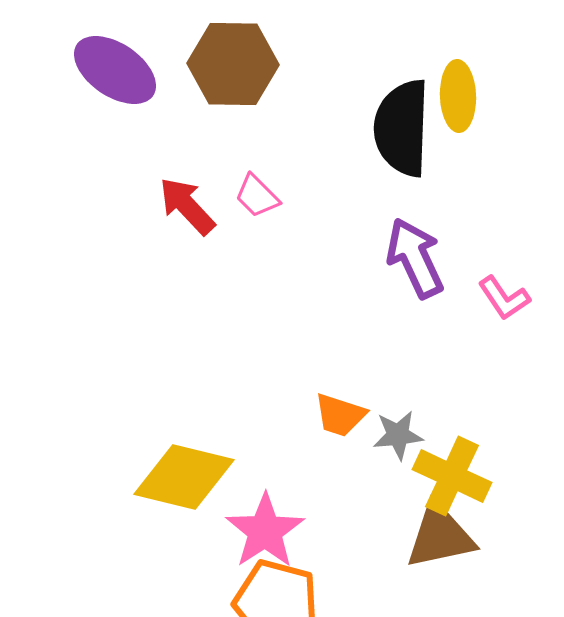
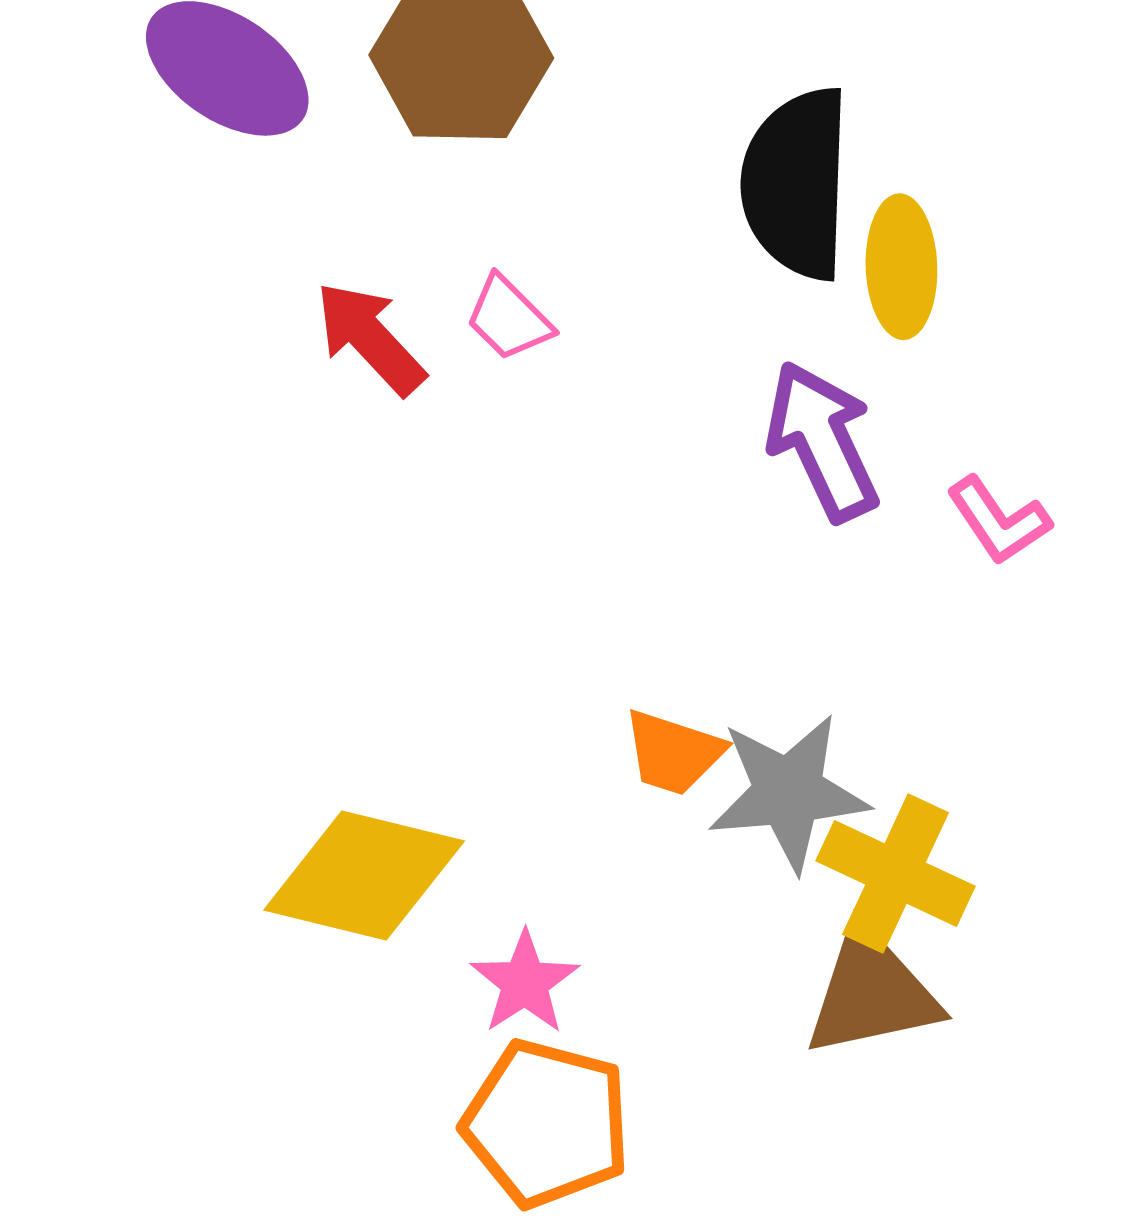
yellow ellipse: (458, 96) -> (901, 267), moved
gray star: (398, 435) -> (788, 792), size x1.6
pink star: (265, 531) -> (525, 983), size x0.7

